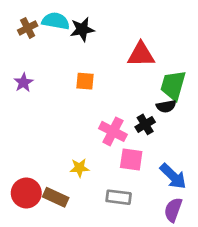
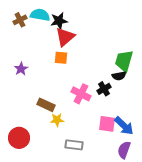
red triangle: (141, 55) -> (65, 37), moved, turned -40
purple star: (23, 83) -> (21, 69), moved
pink square: (131, 159) -> (107, 124), moved
brown rectangle: (56, 197) -> (46, 105), moved
gray rectangle: (119, 197) -> (74, 145), moved

